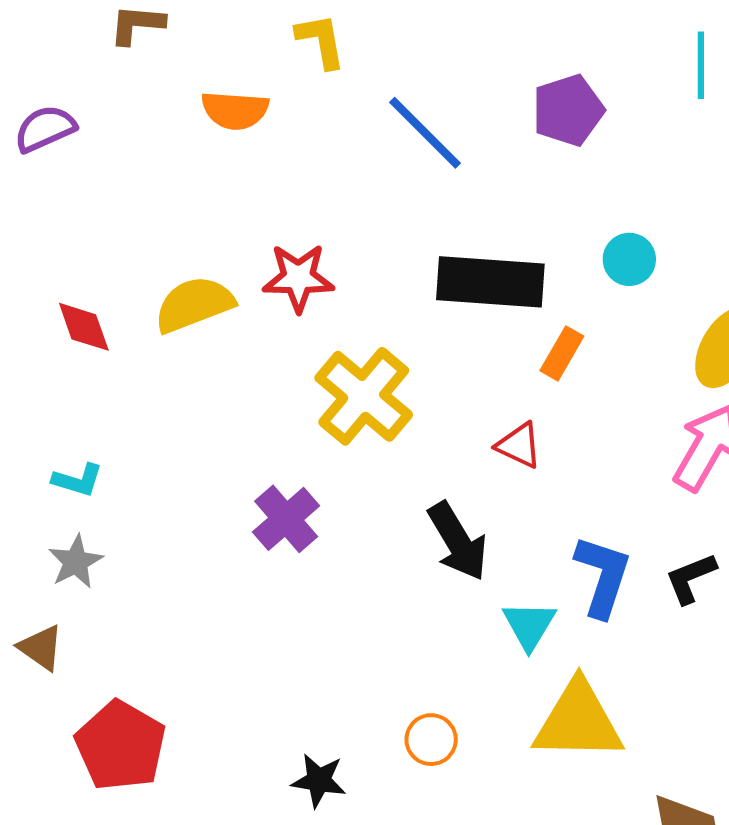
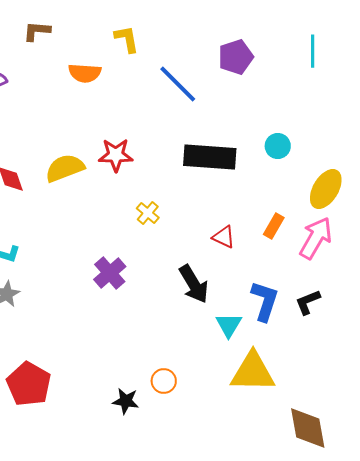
purple pentagon: (568, 110) -> (236, 57), moved
orange rectangle: (562, 353) -> (274, 226), moved
yellow cross: (364, 396) -> (148, 213), size x0.5
orange circle: (431, 740) -> (164, 381), moved

